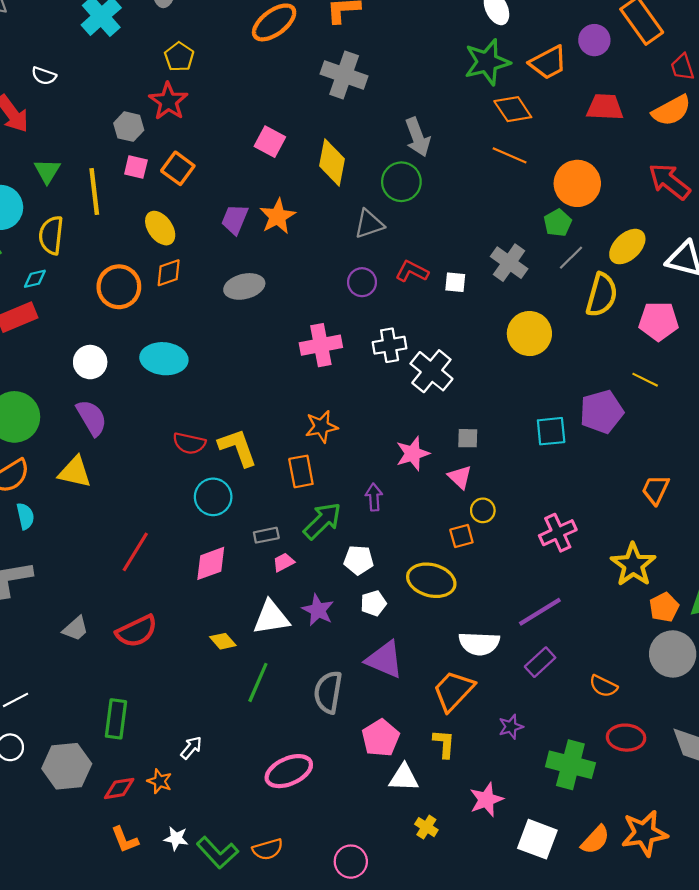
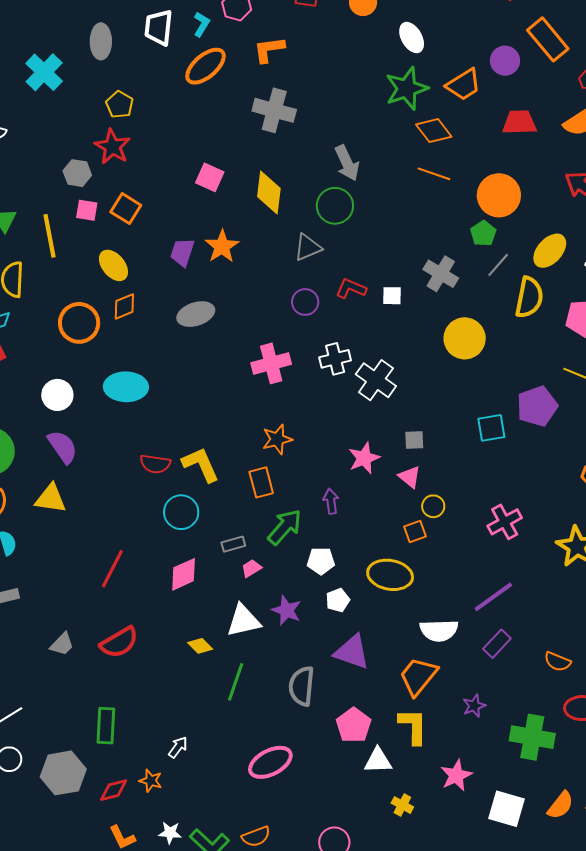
yellow L-shape: (444, 744) -> (413, 726), size x1.4

